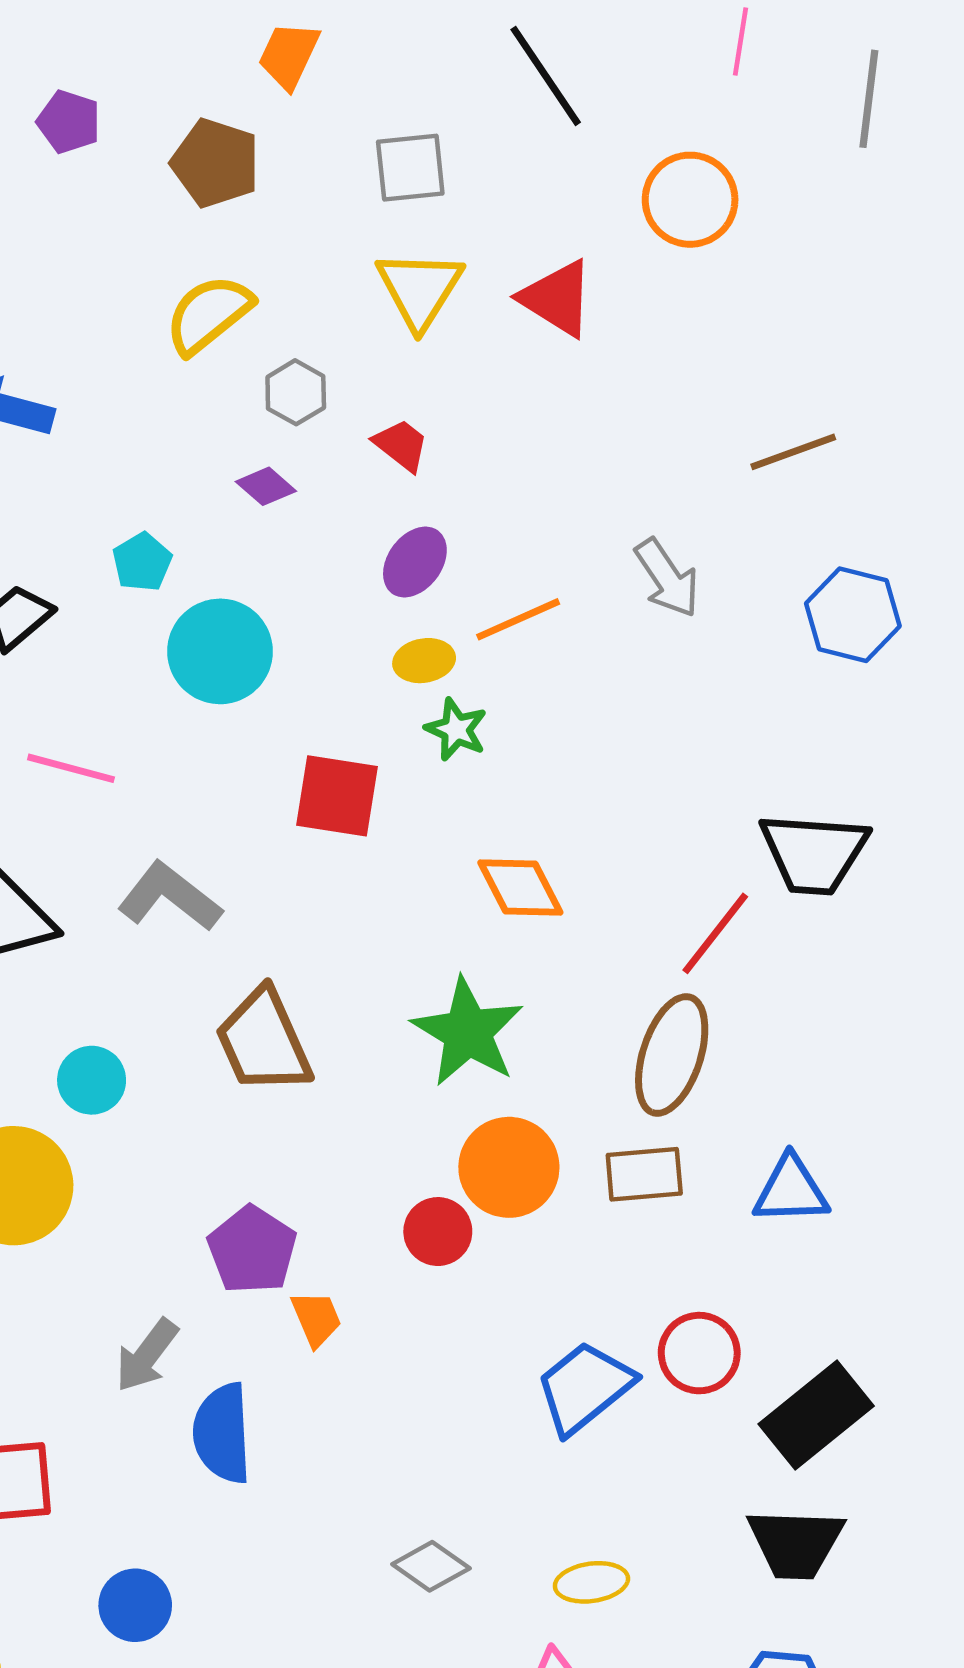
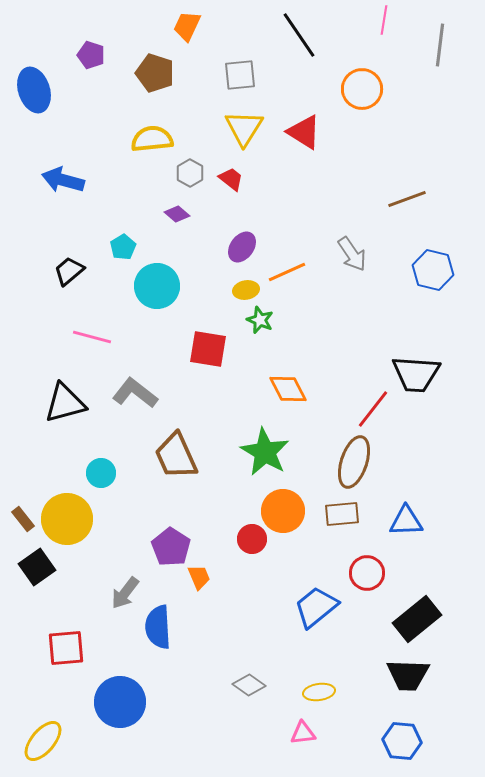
yellow semicircle: (209, 314) -> (152, 139), turned 33
red trapezoid: (401, 445) -> (231, 179), moved
red circle: (699, 1353) -> (367, 573), moved
blue circle: (135, 1605) -> (120, 702), size x1.6

